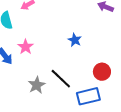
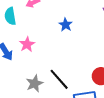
blue star: (75, 40) -> (66, 25), moved

